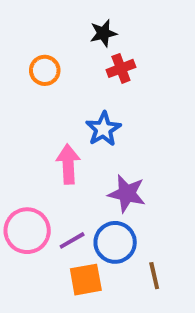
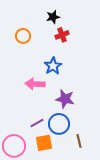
pink arrow: (68, 164) -> (35, 84), turned -84
pink circle: (27, 231) -> (14, 146), moved

